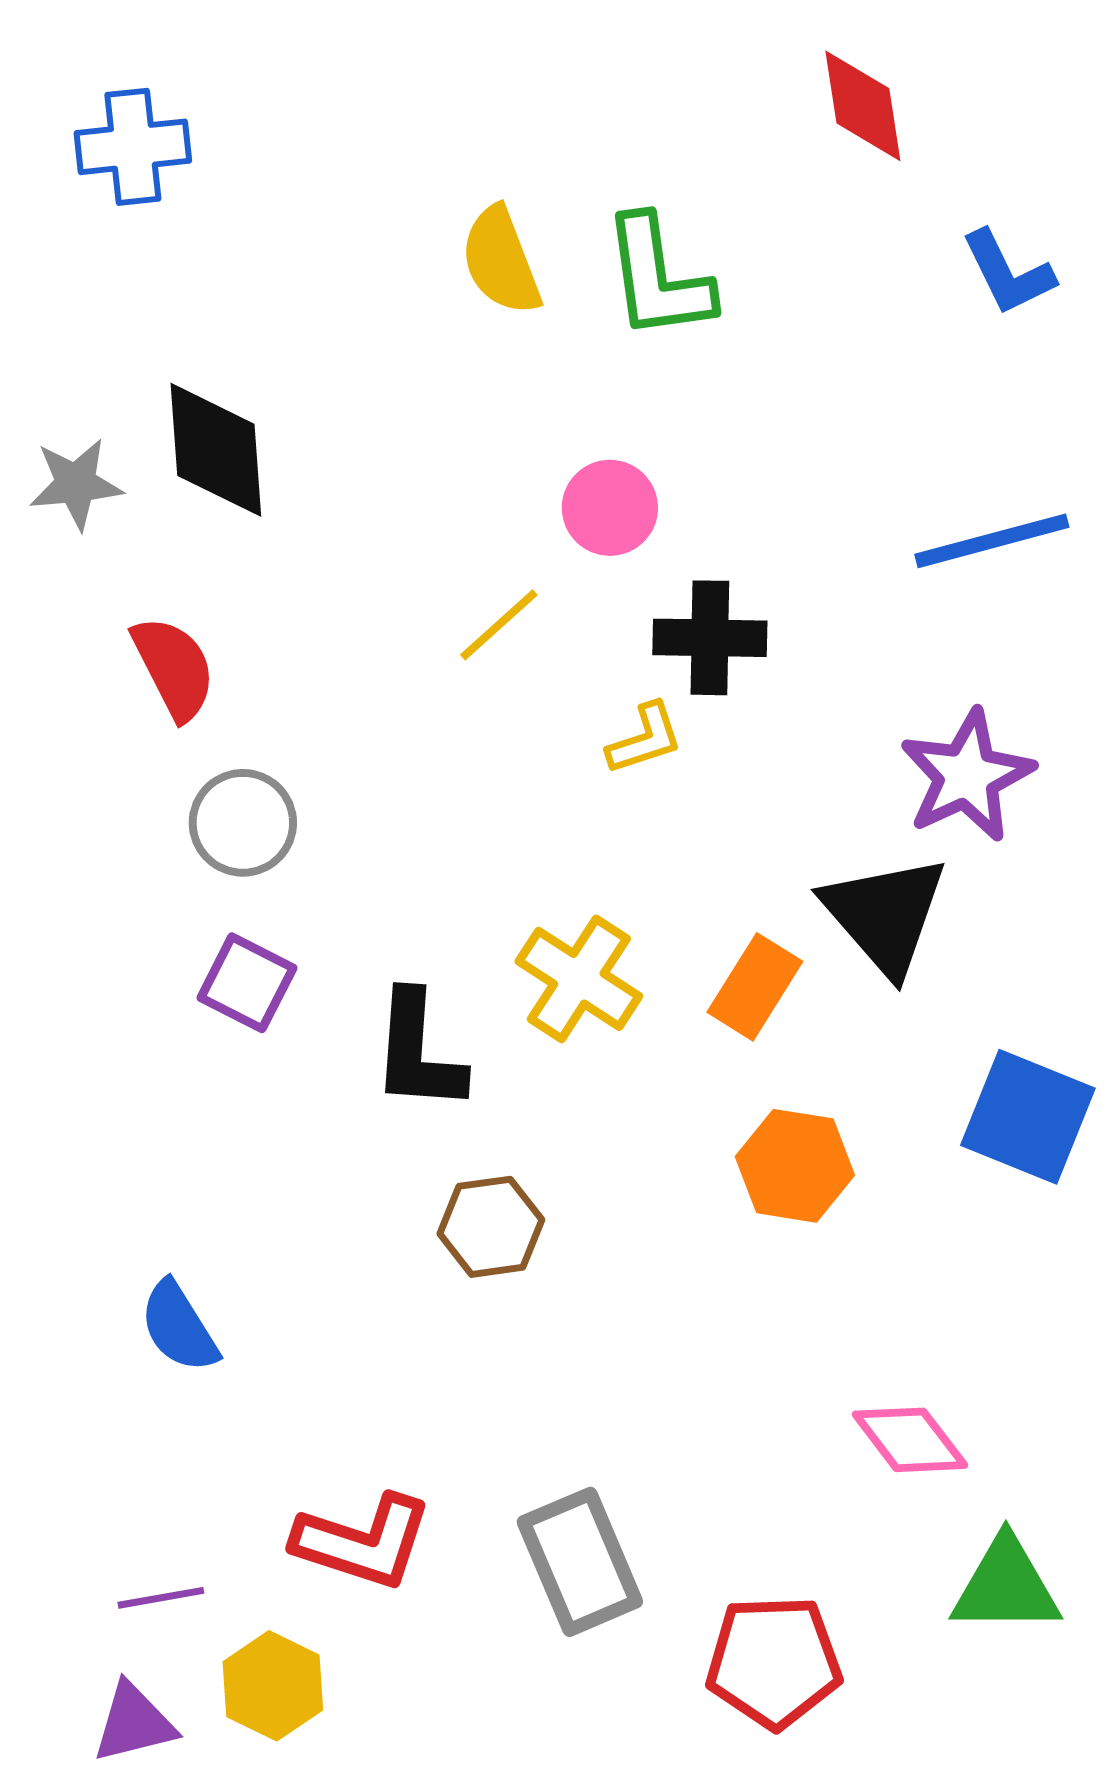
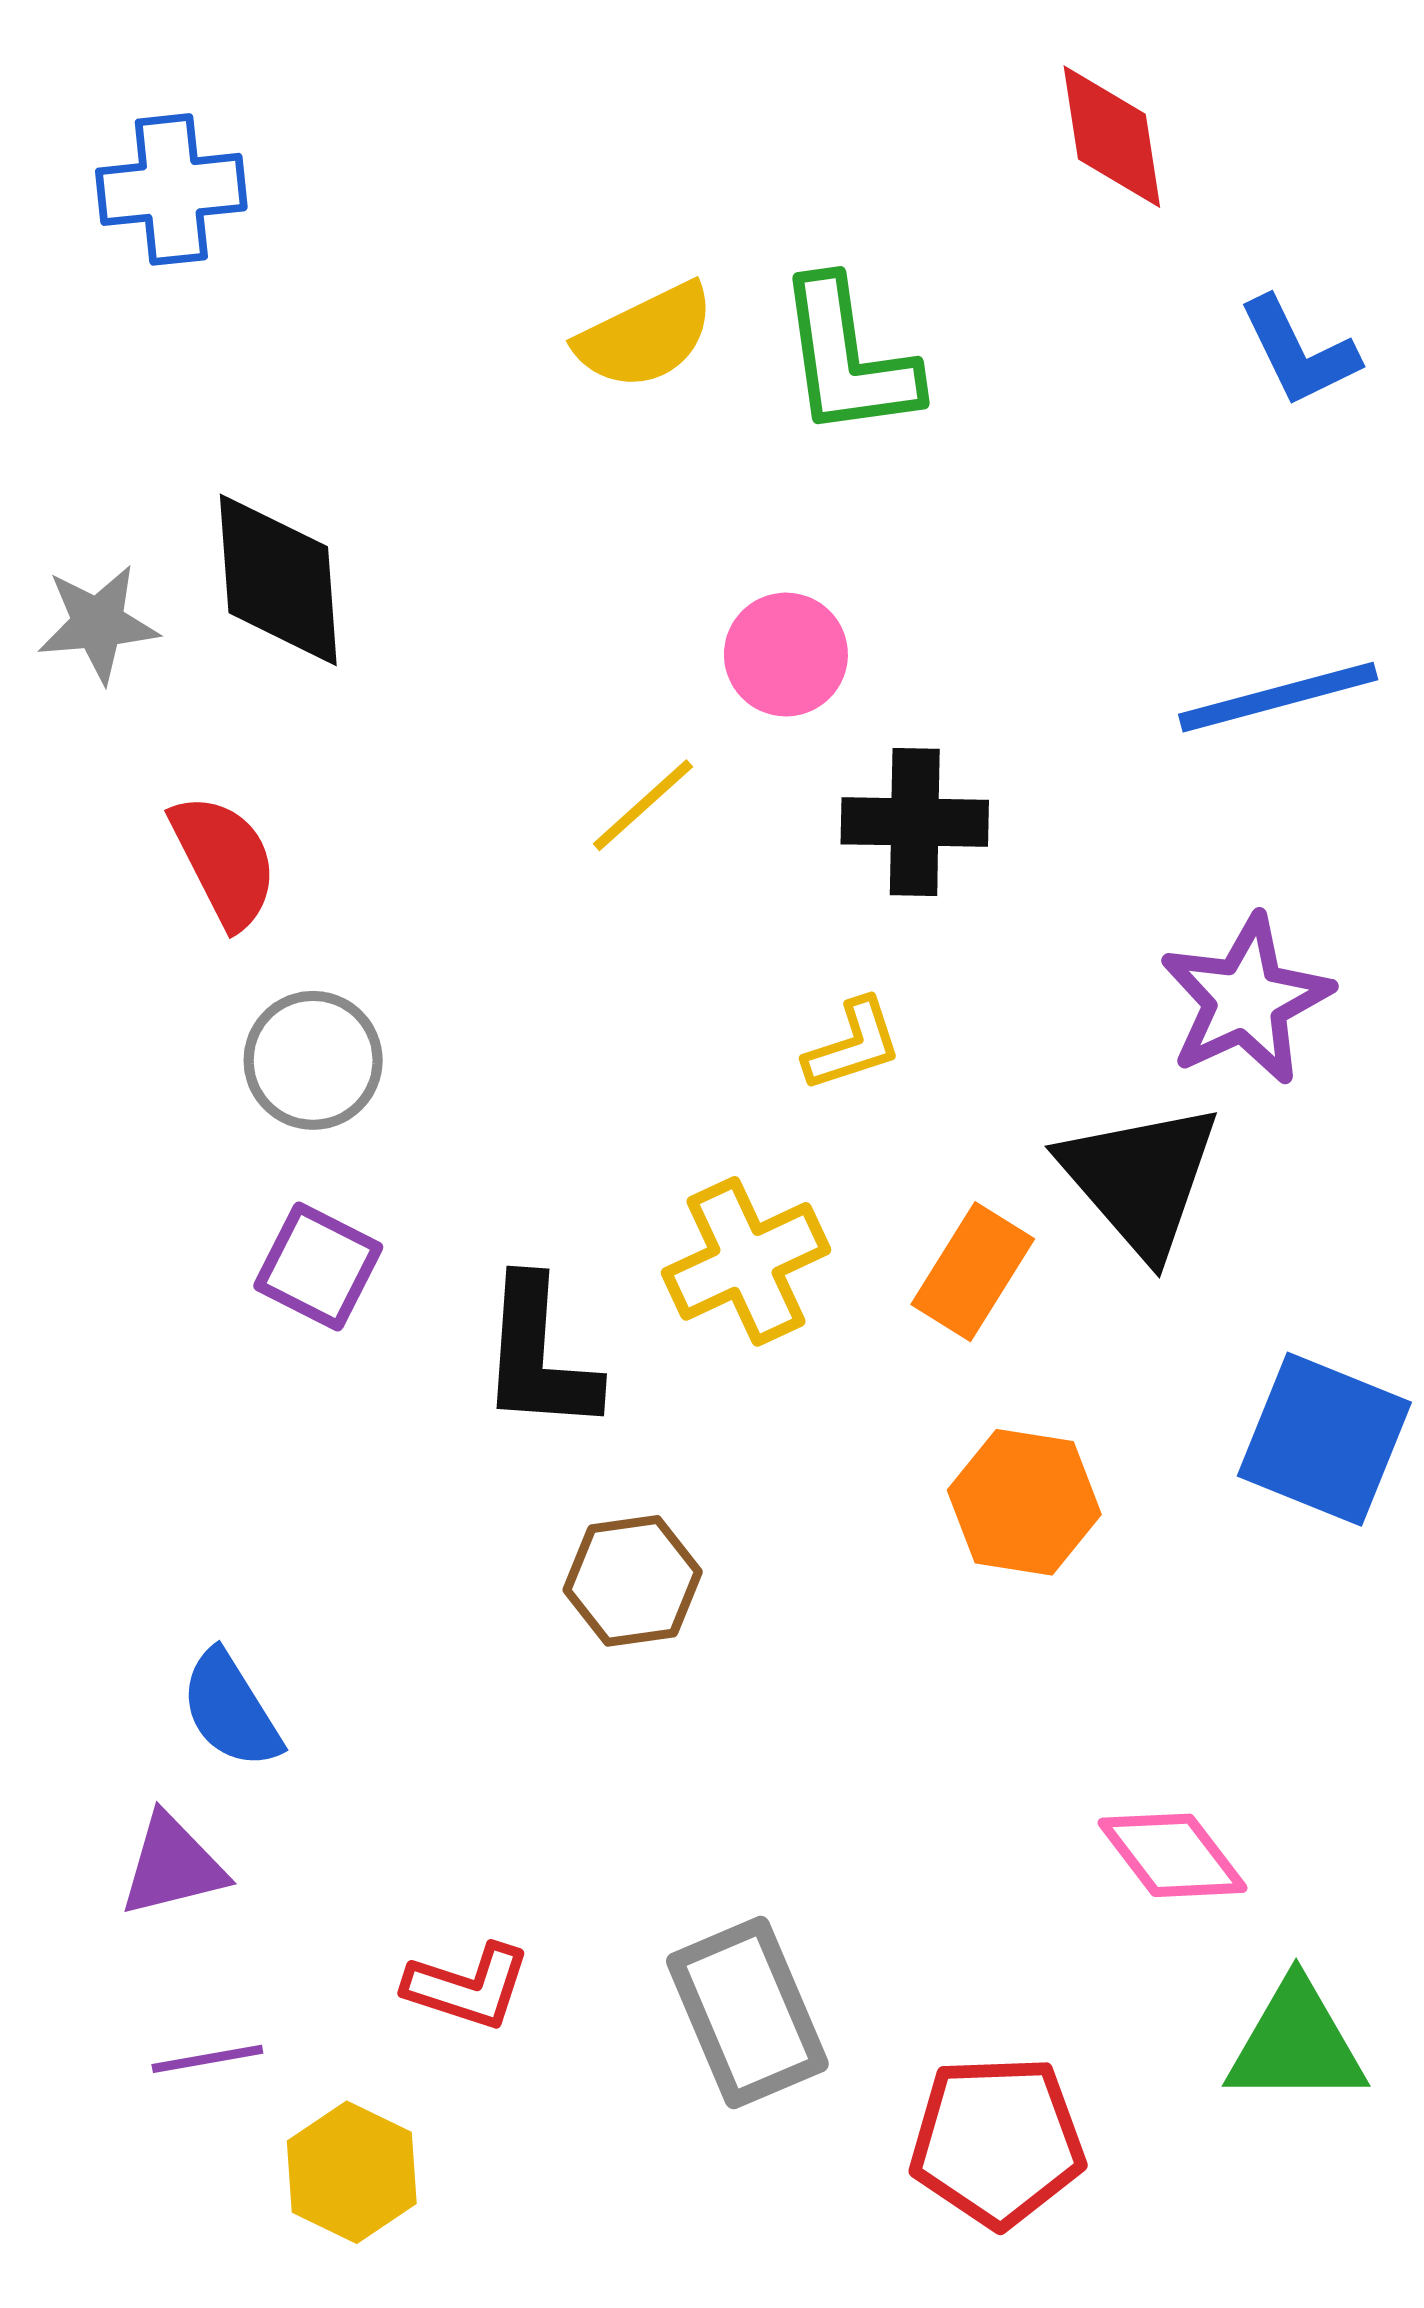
yellow semicircle: (501, 261) -> (645, 336), turned -95
yellow L-shape: (645, 739) -> (853, 1045), moved
yellow cross: (579, 979) -> (746, 1261), turned 32
red L-shape: (363, 1542) -> (468, 1987), size x0.7
purple triangle: (134, 1723) -> (173, 1866), moved

